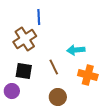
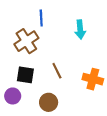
cyan arrow: (76, 50) -> (80, 30), moved, turned -90
brown circle: (58, 97) -> (49, 102), moved

